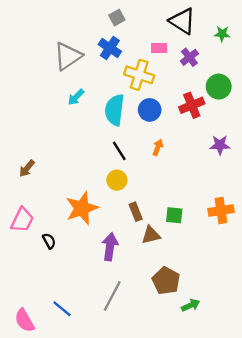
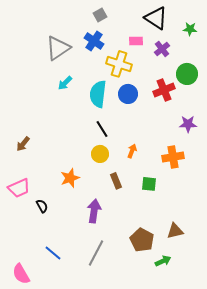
orange arrow: (158, 147) -> (132, 151), moved
orange star: (82, 208) -> (70, 178), size x0.7
orange cross: (221, 211) -> (173, 157), moved
pink trapezoid: (22, 220) -> (19, 188), turned 40
brown triangle: (151, 235) -> (175, 231), moved
blue line: (62, 309) -> (53, 253), moved

